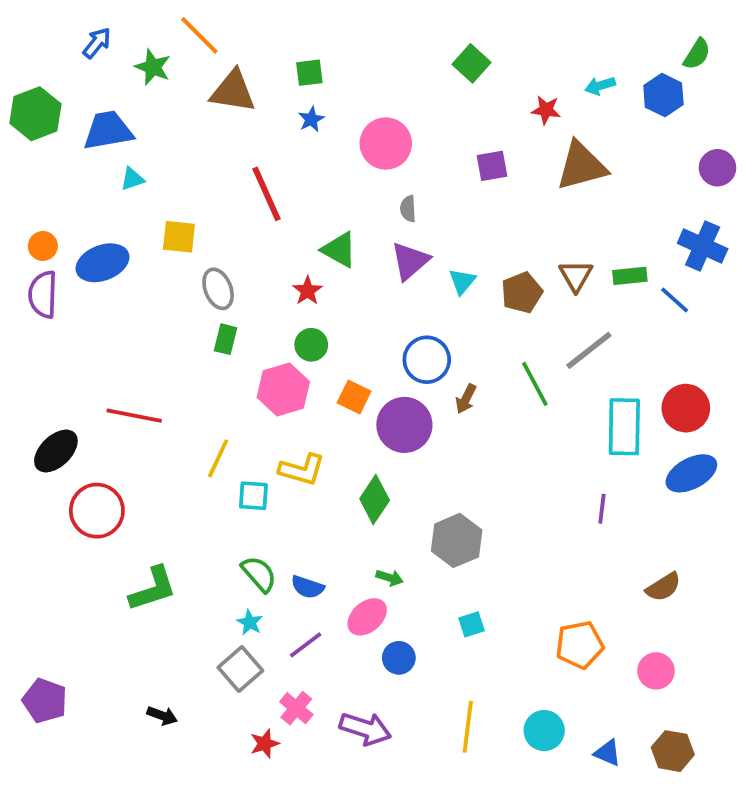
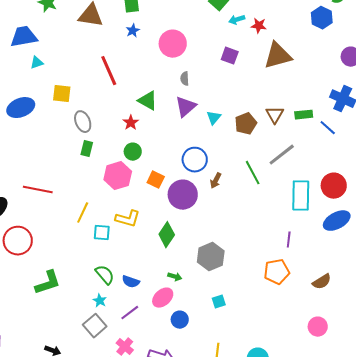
cyan arrow: (600, 86) -> (237, 20), moved
purple square: (492, 166) -> (230, 56), turned 30
orange pentagon: (580, 645) -> (277, 272), moved

